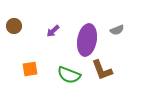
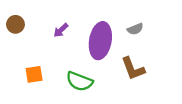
brown L-shape: (102, 70) -> (133, 69), moved

